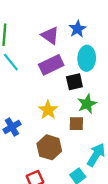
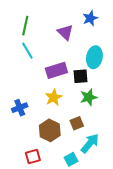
blue star: (78, 29) -> (90, 18), moved
purple rectangle: (51, 65) -> (56, 70), moved
brown square: (76, 124) -> (77, 123), moved, turned -32

